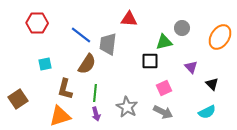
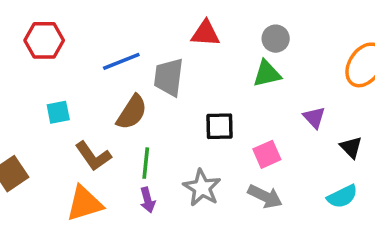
gray circle: (182, 28) -> (276, 39), moved
blue line: (81, 35) -> (121, 61), turned -60
black square: (150, 61) -> (220, 126), moved
brown L-shape: (65, 89) -> (93, 156), turned -50

